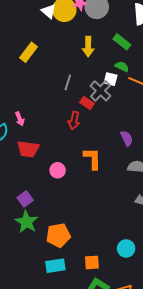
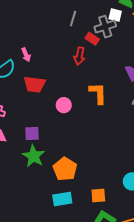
gray cross: (100, 91) -> (105, 27), turned 30
purple square: (25, 199) -> (32, 134), turned 35
orange pentagon: (58, 235) -> (65, 169), turned -30

